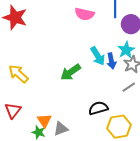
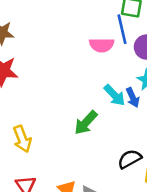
pink semicircle: (84, 14) -> (102, 45), moved
yellow arrow: (18, 74) -> (22, 139), turned -140

